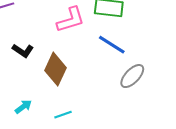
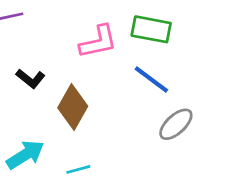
cyan arrow: (23, 107) -> (25, 155), size x1.6

